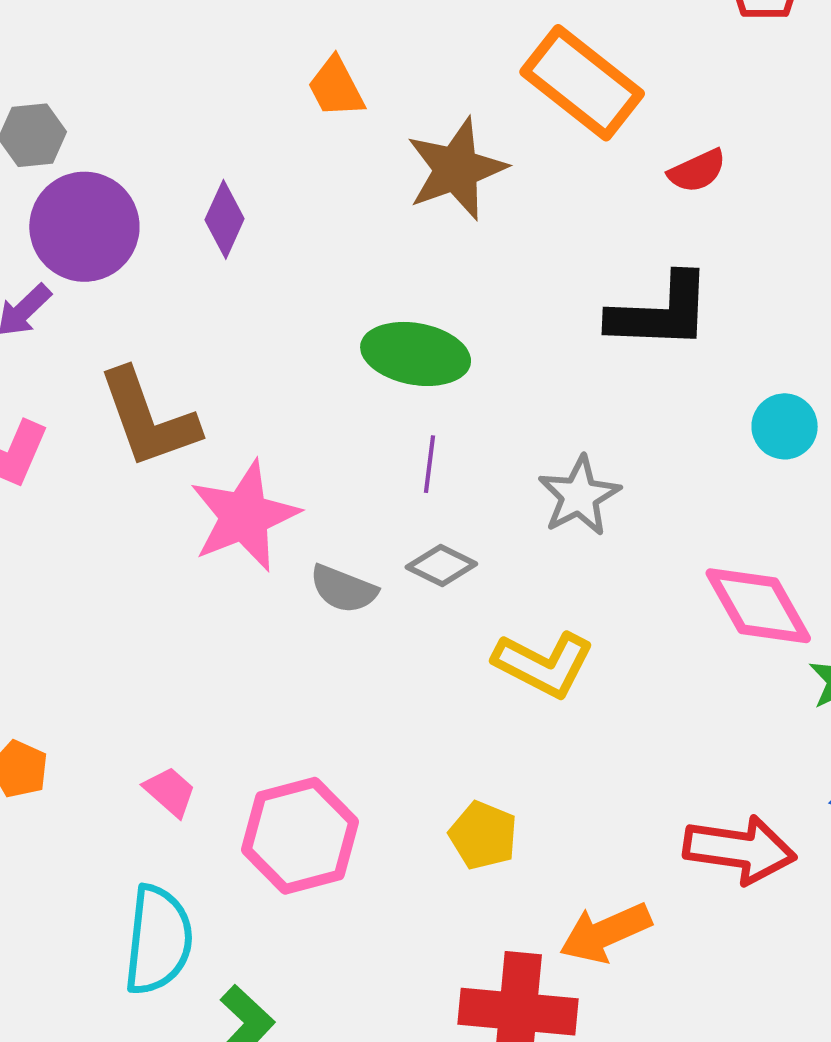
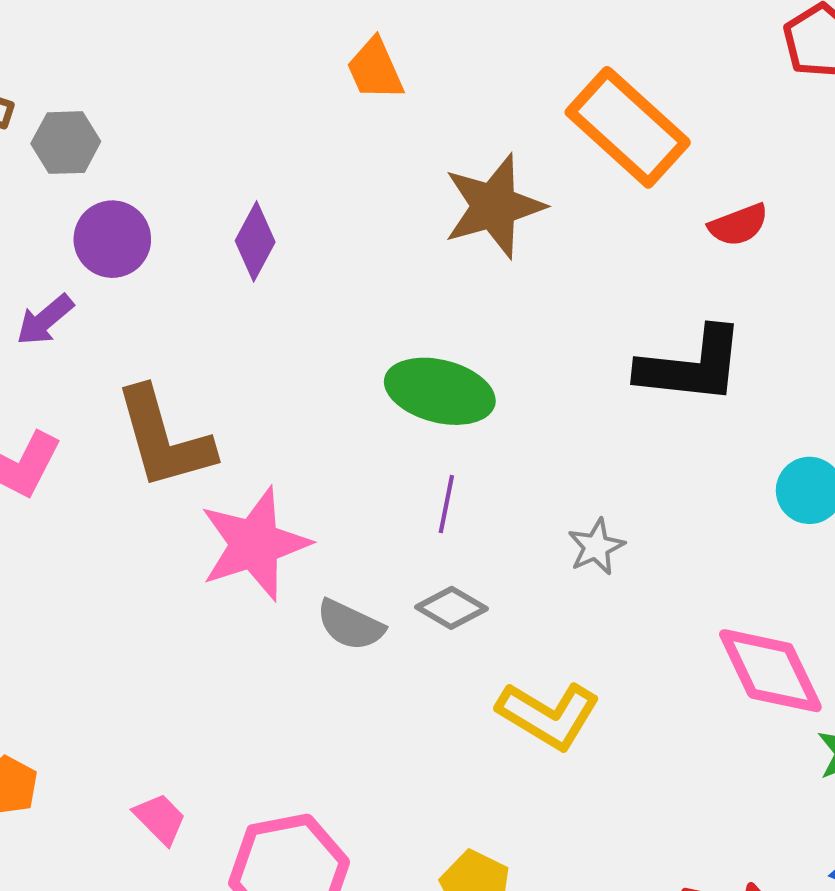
orange trapezoid: (336, 87) -> (375, 69), moved
purple circle: (84, 227) -> (112, 239), size x0.7
gray star: (579, 496) -> (596, 547), size x0.7

